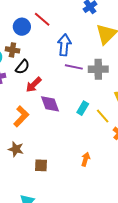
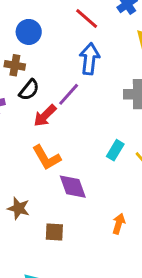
red line: (42, 19) -> (87, 19), moved
purple line: (74, 67) -> (69, 94), moved, turned -60
purple diamond: (50, 104) -> (73, 187), moved
orange L-shape: (21, 116) -> (46, 158), moved, turned 105

